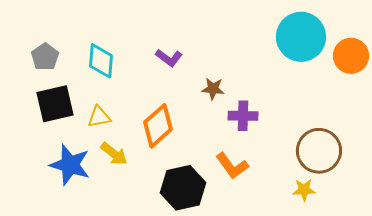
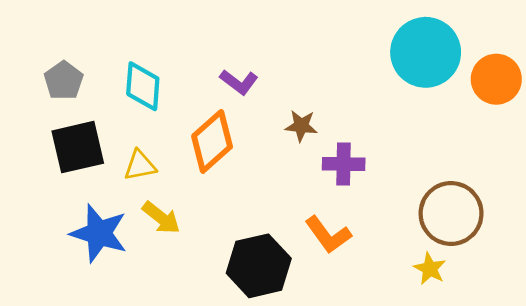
orange diamond: (158, 126) -> (212, 141), moved
yellow star: (304, 190) -> (430, 269), turned 30

